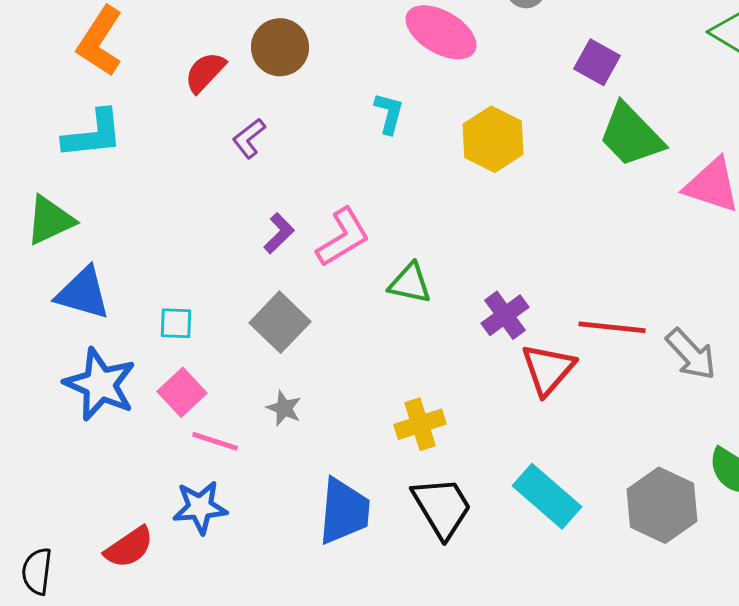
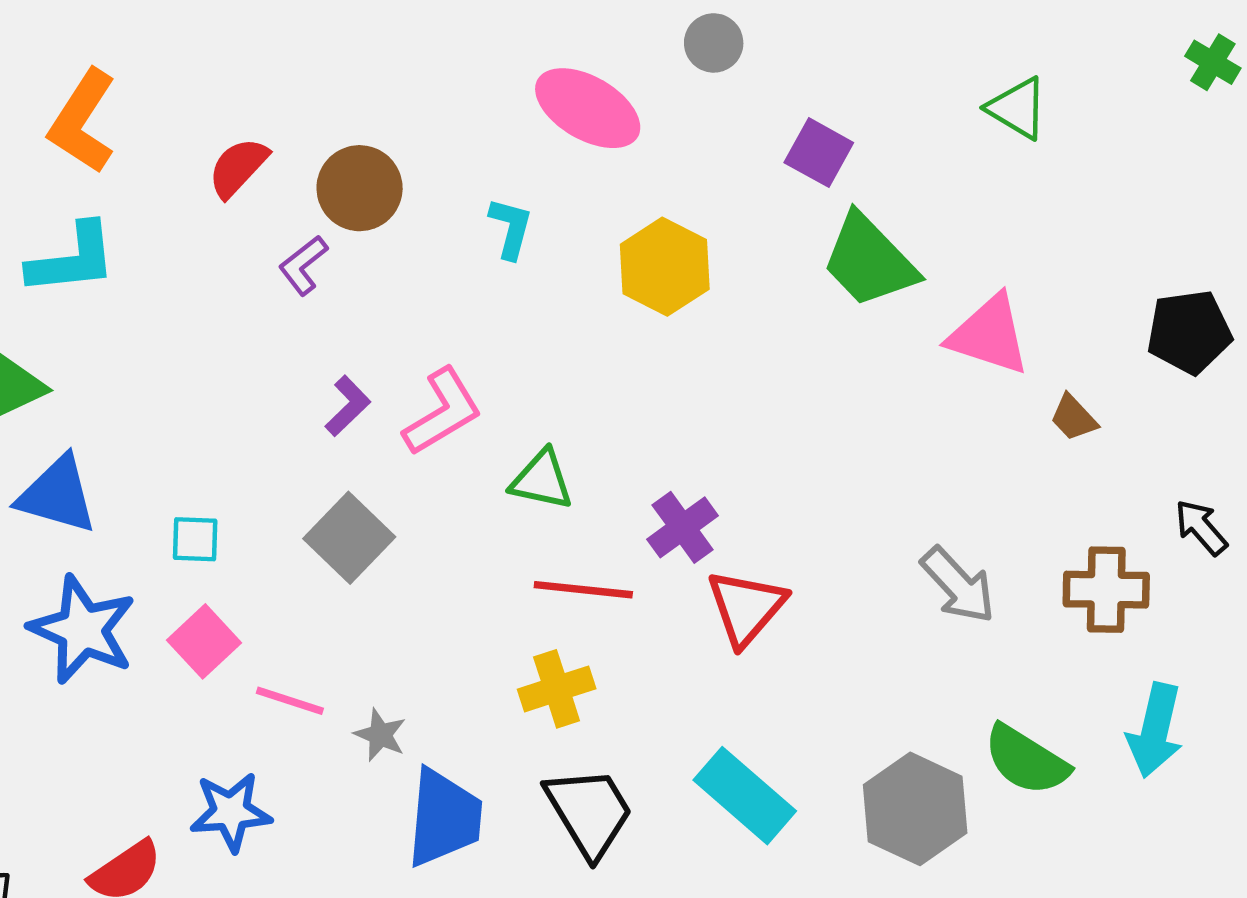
brown circle: (280, 47) -> (360, 188), moved
red line: (612, 327) -> (583, 590), moved
gray star: (284, 408) -> (380, 735), moved
pink line: (215, 441) -> (290, 701), moved

